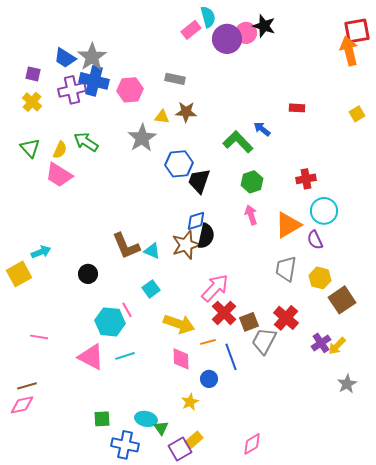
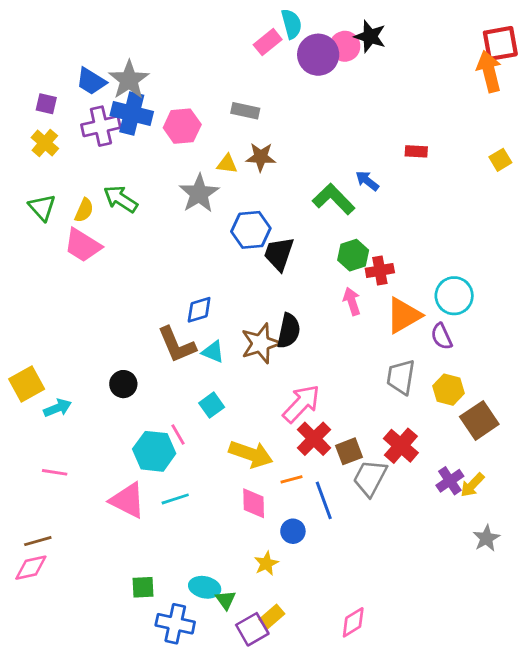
red cross: (306, 179) -> (380, 271), moved
blue diamond: (196, 221) -> (199, 310), moved
cyan arrow: (41, 252) -> (57, 408), moved

